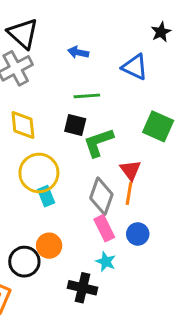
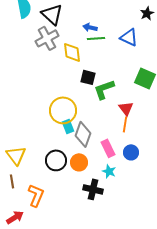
green line: (87, 96) -> (96, 38), moved
yellow diamond: (23, 125) -> (72, 52), moved
gray diamond: (101, 196) -> (83, 134), moved
orange circle: (49, 246) -> (79, 162), moved
black circle: (24, 262) -> (56, 160), moved

